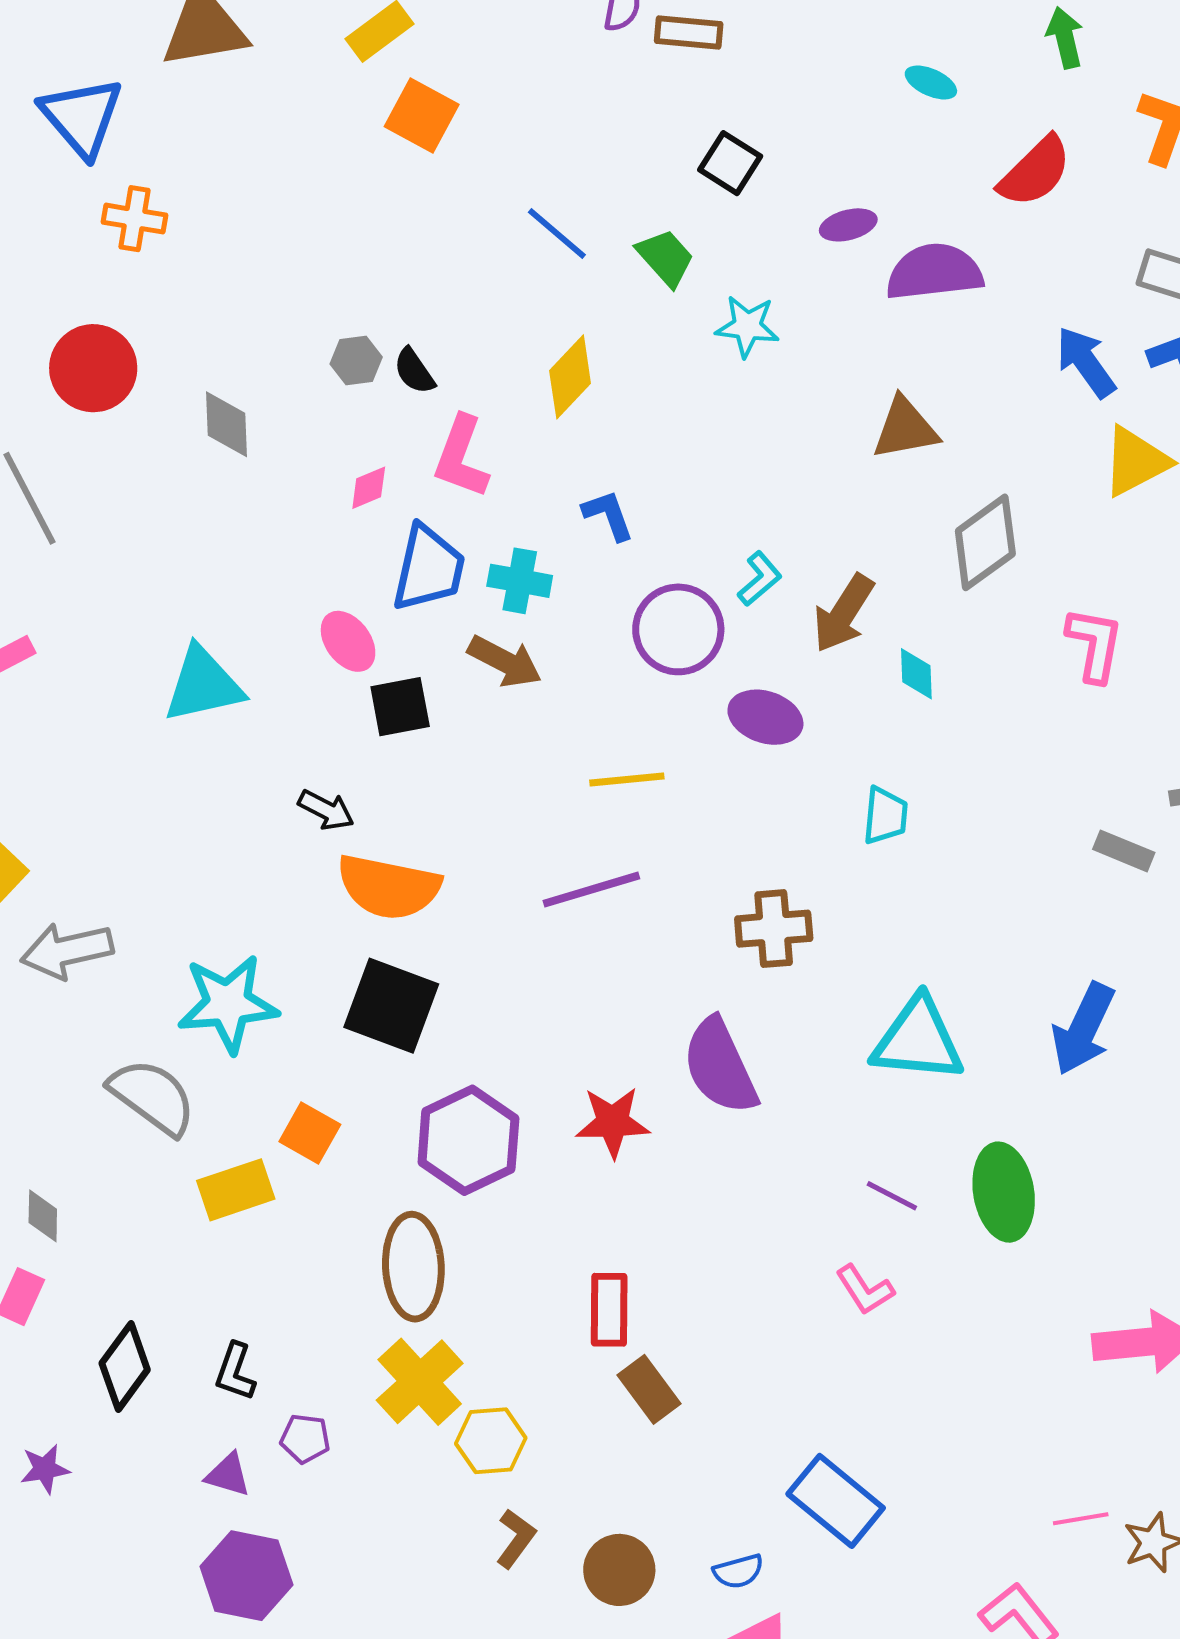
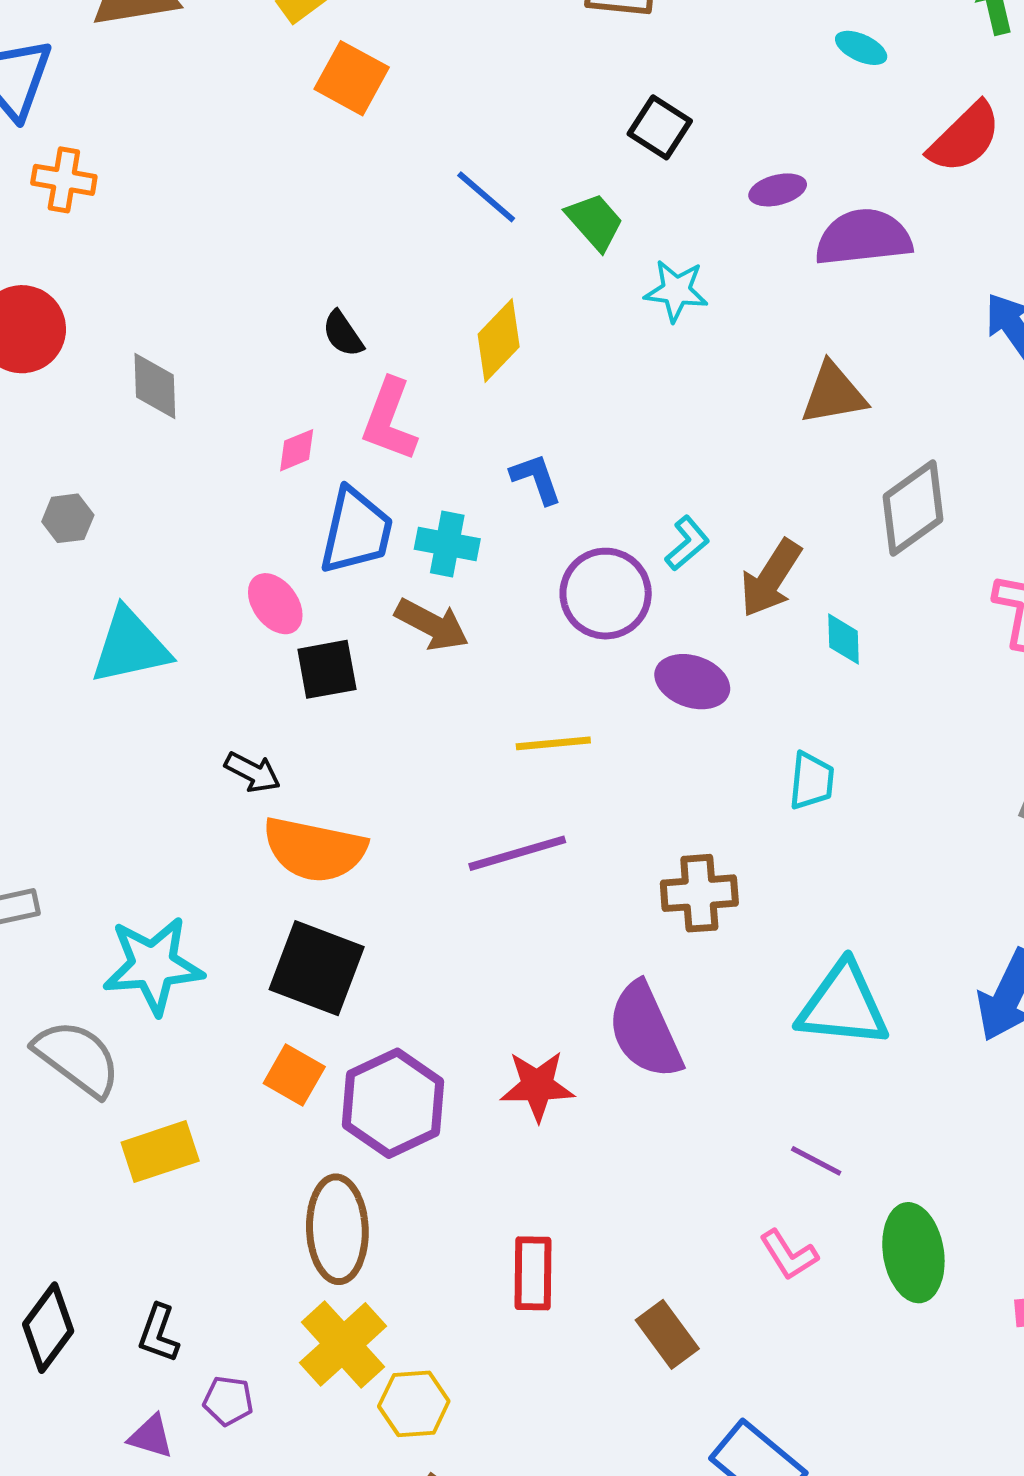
gray hexagon: (356, 361) -> (68, 518), moved
orange square: (310, 1133) -> (294, 1075), moved
green ellipse: (1004, 1192) -> (913, 1253), moved
brown rectangle: (649, 1389) -> (667, 1334), moved

